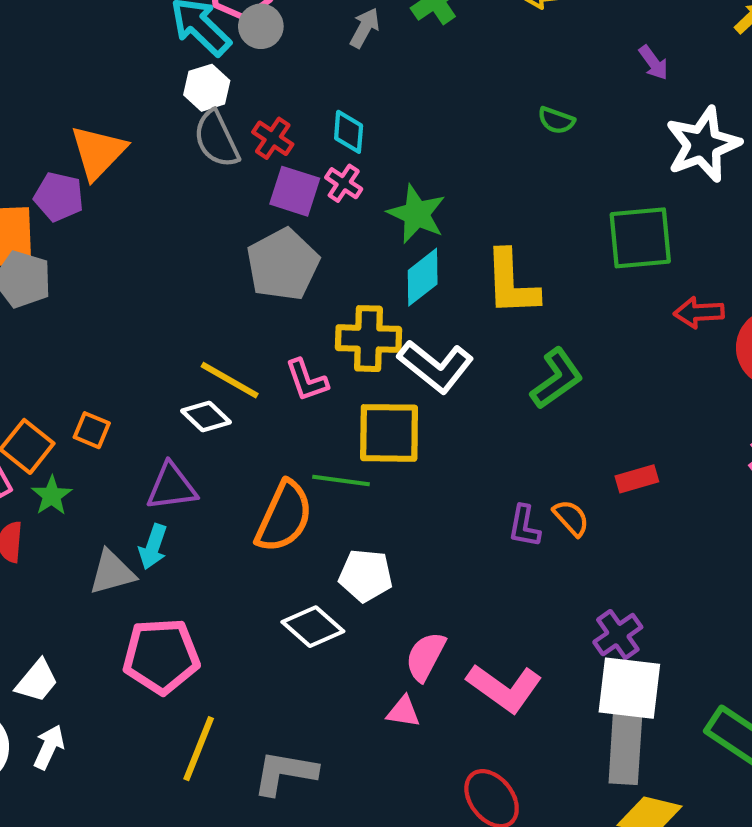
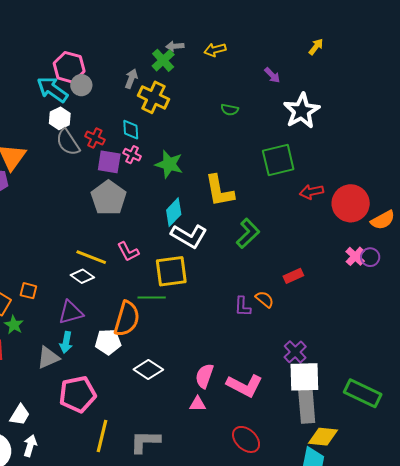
cyan diamond: (423, 277) -> (174, 212), moved
yellow cross: (369, 339) -> (153, 97), moved, turned 32
white pentagon: (366, 575) -> (108, 342), moved

